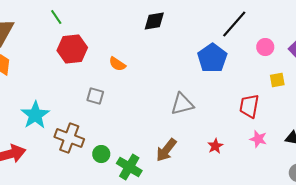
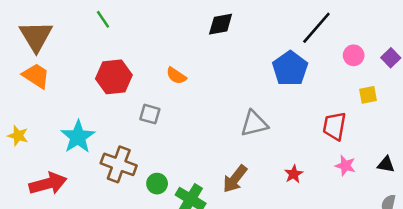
red hexagon: (72, 49) -> (114, 77), moved

